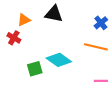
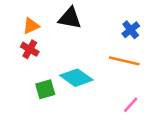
red cross: (14, 38) -> (30, 49), moved
pink line: (101, 81) -> (131, 105), turned -48

